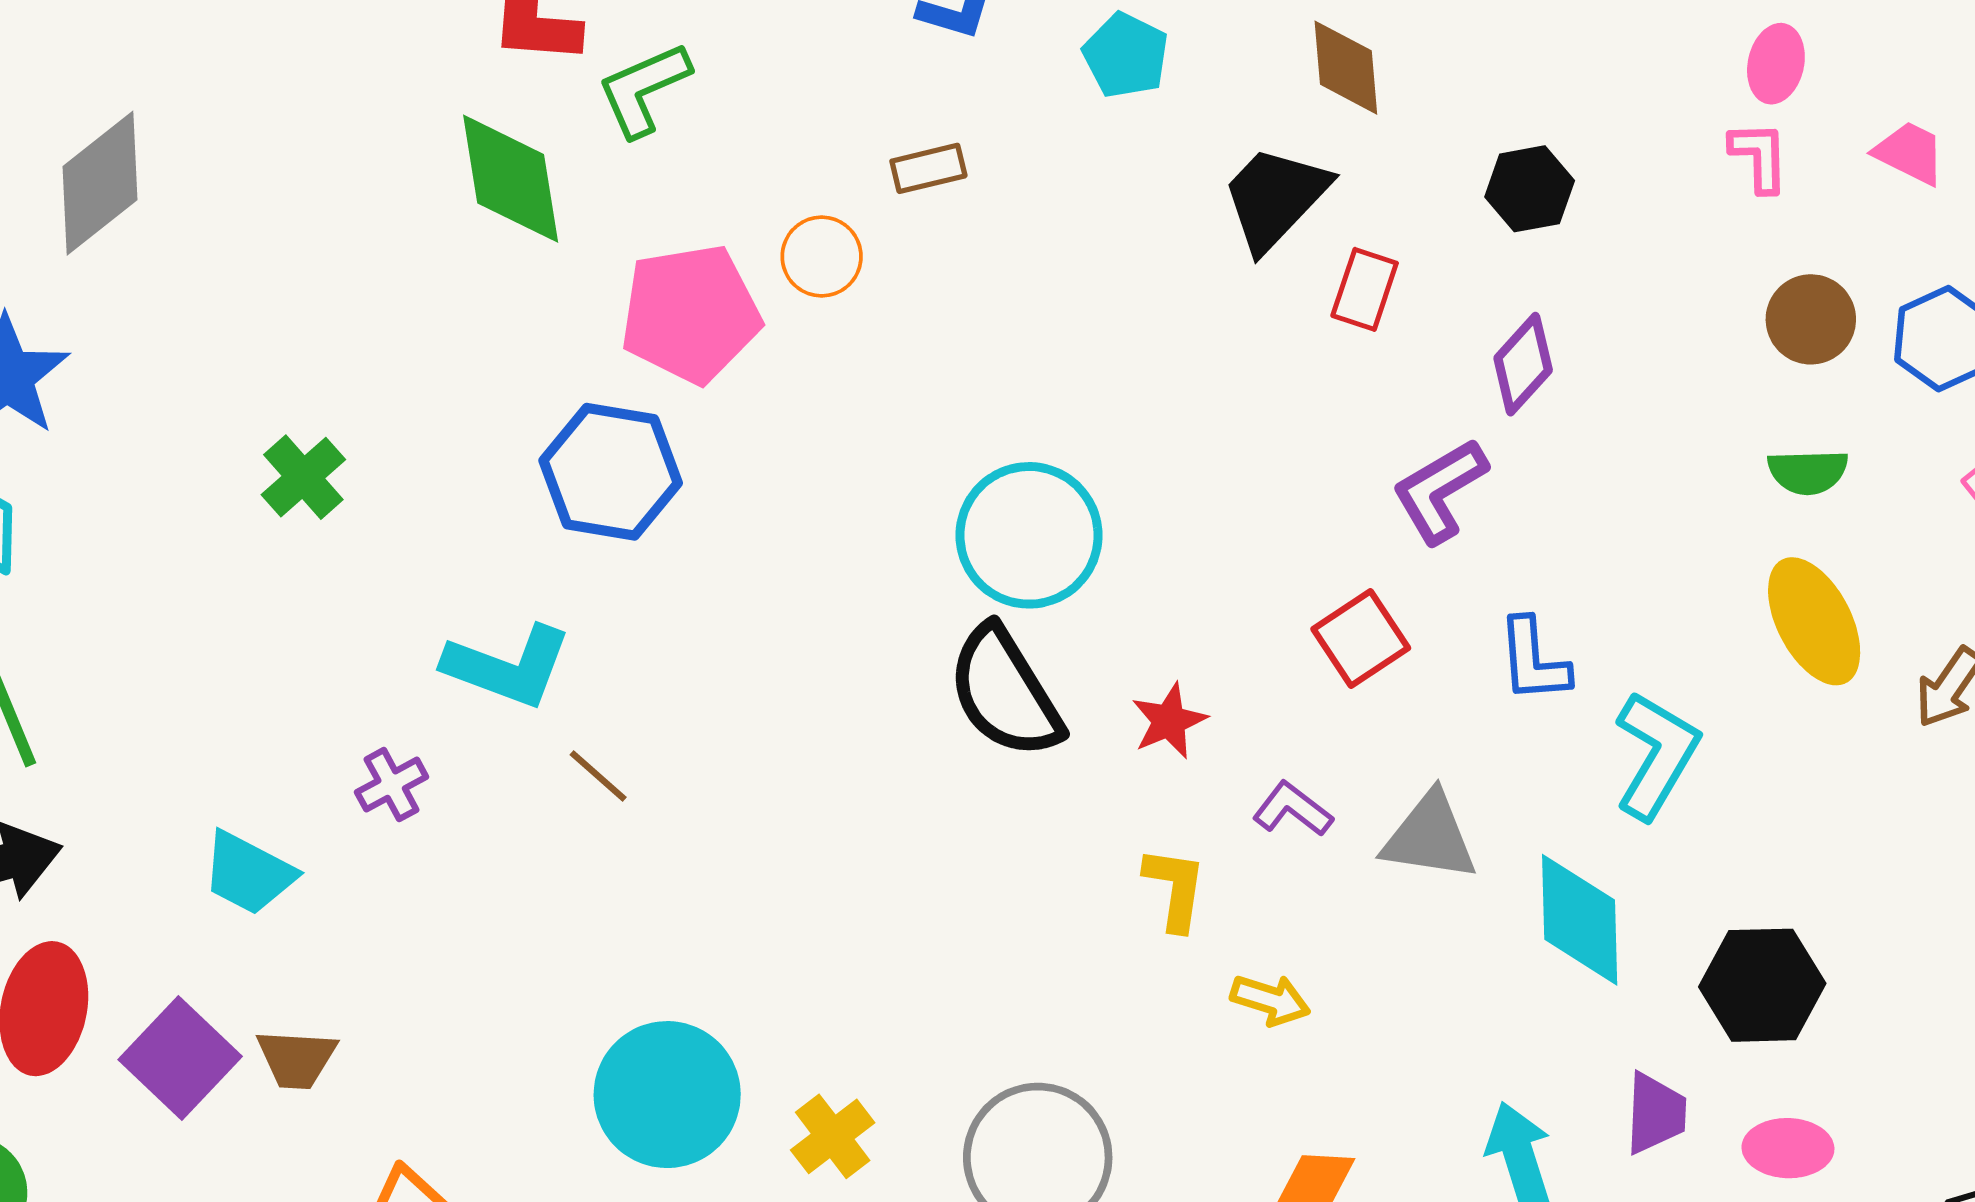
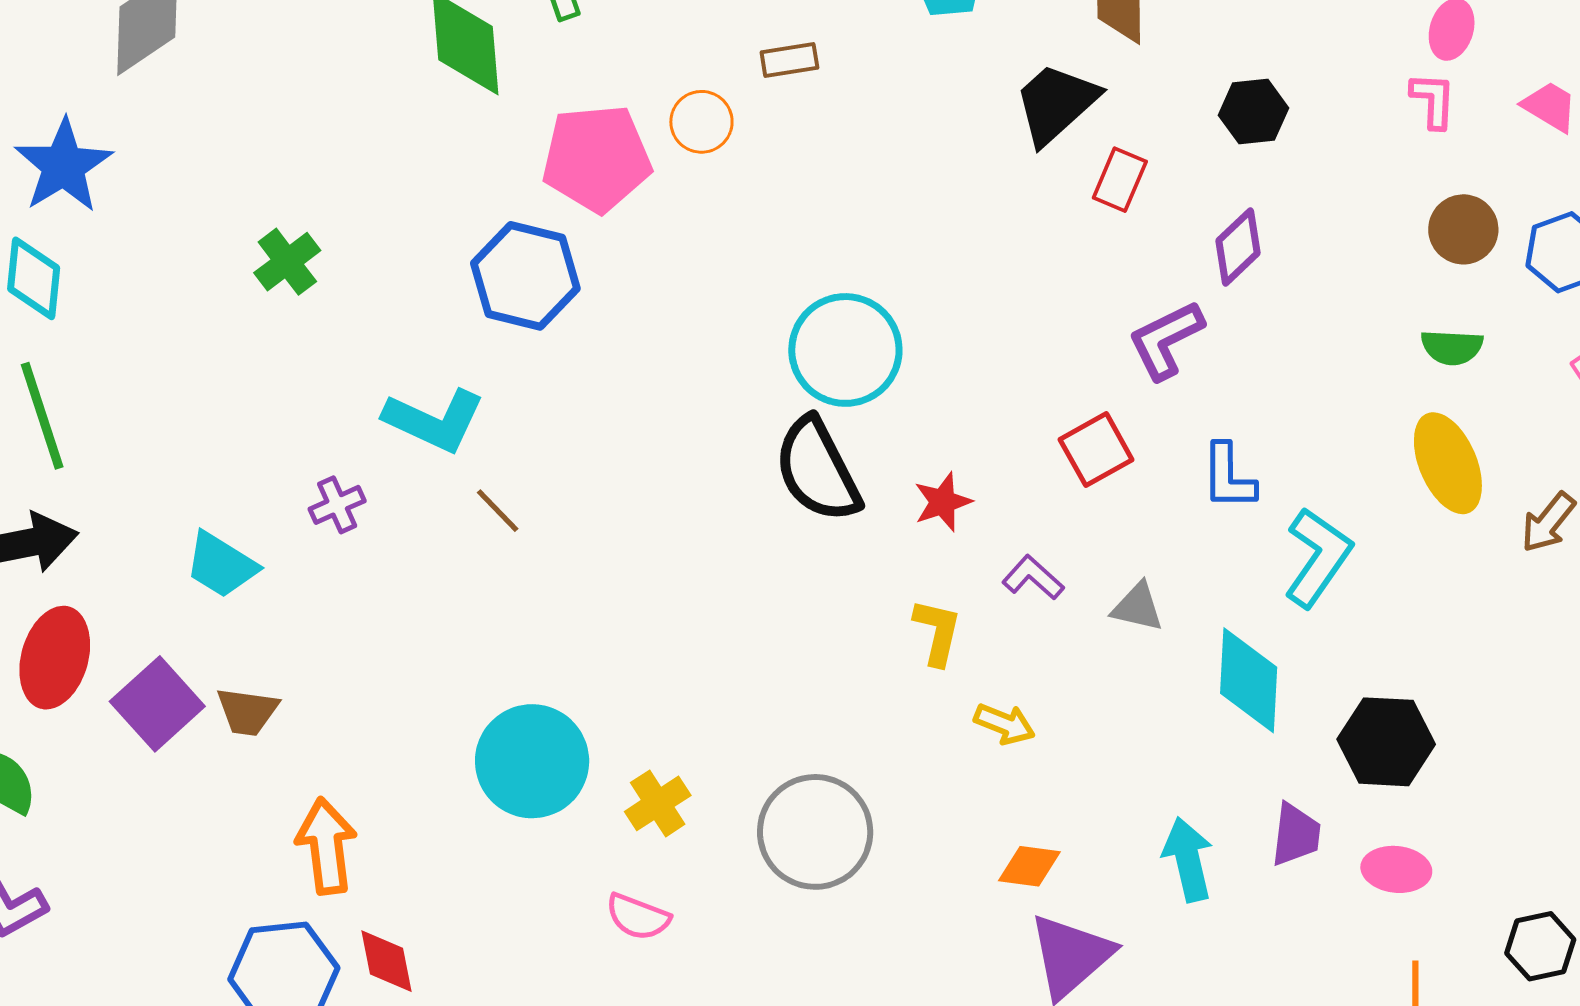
gray triangle: (1430, 837) -> (1138, 607), size x0.7

